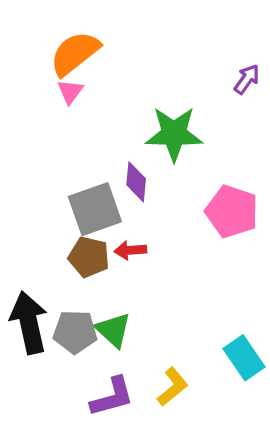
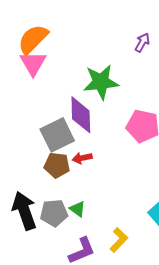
pink triangle: (70, 92) -> (33, 63), size x1.6
purple diamond: (136, 182) -> (81, 115), size x1.5
green triangle: (113, 330) -> (78, 209), size x0.7

